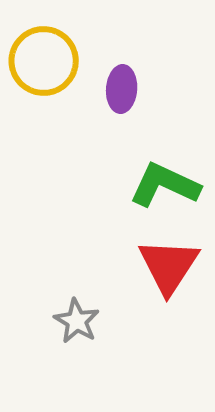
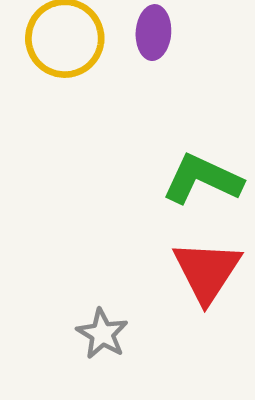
purple ellipse: (122, 89) -> (153, 33), moved

